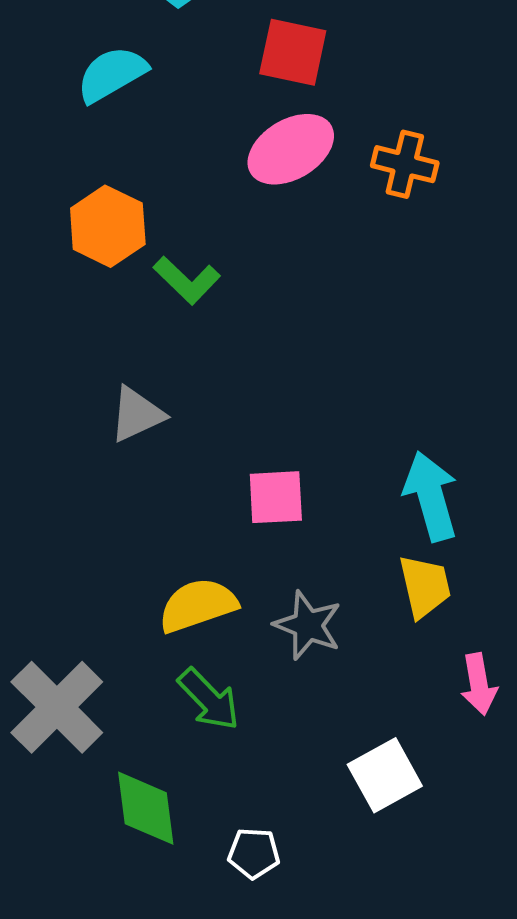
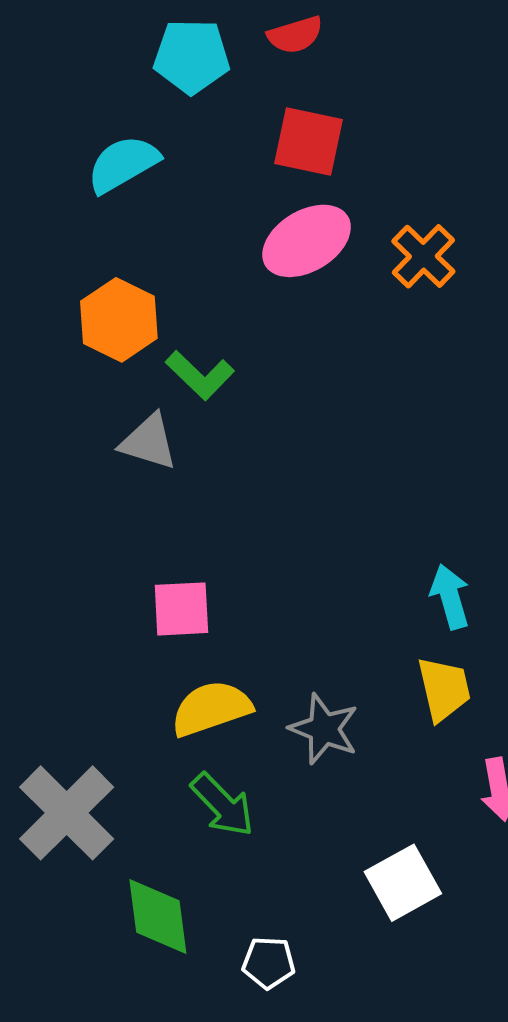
orange cross: (405, 164) -> (423, 256), turned 30
gray triangle: (137, 414) -> (149, 442), moved, turned 42
cyan arrow: (431, 496) -> (450, 597), size x0.7
pink square: (276, 497) -> (181, 609), moved

